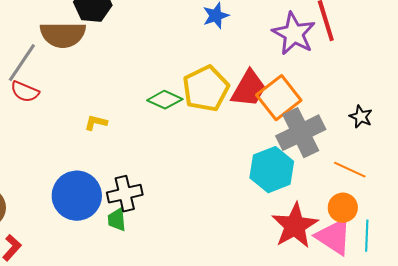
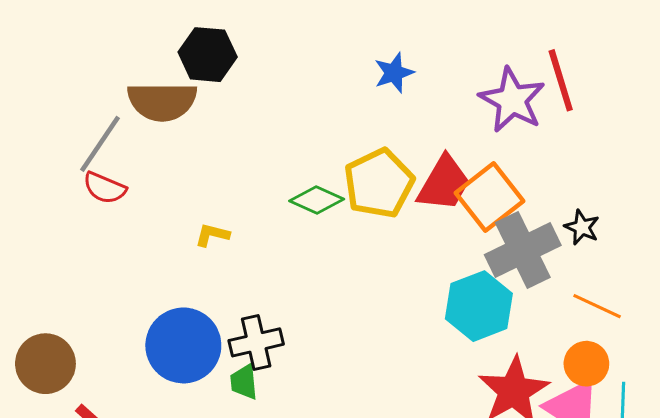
black star: (361, 117) -> (582, 227), moved

